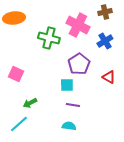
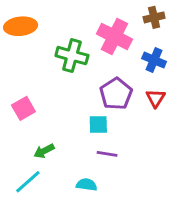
blue cross: (105, 41) -> (154, 60), turned -35
pink square: (16, 74) -> (23, 108), turned 35
red triangle: (109, 77) -> (156, 98), moved, turned 32
cyan semicircle: (69, 126) -> (87, 185), moved

